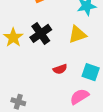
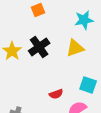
red semicircle: (60, 69) -> (56, 94), moved

